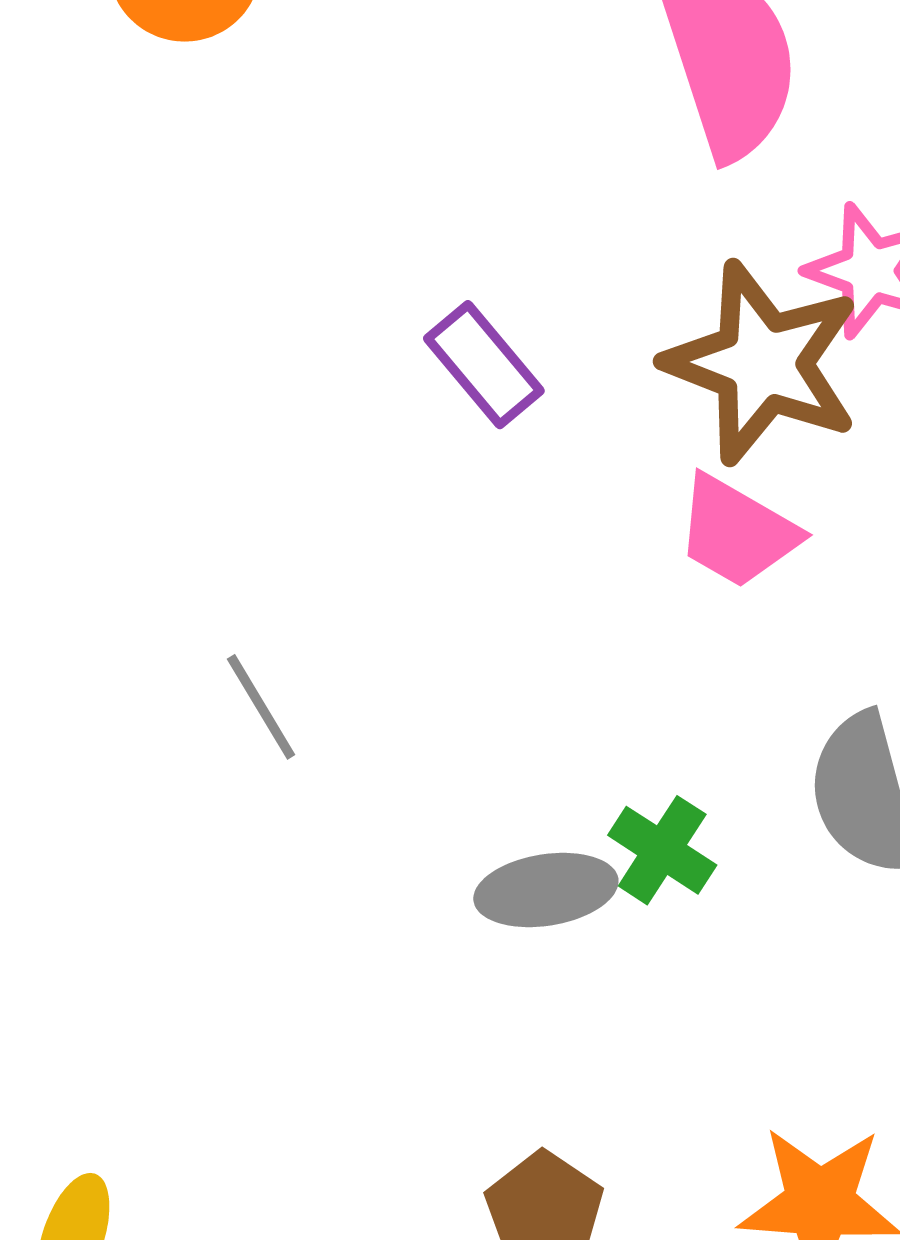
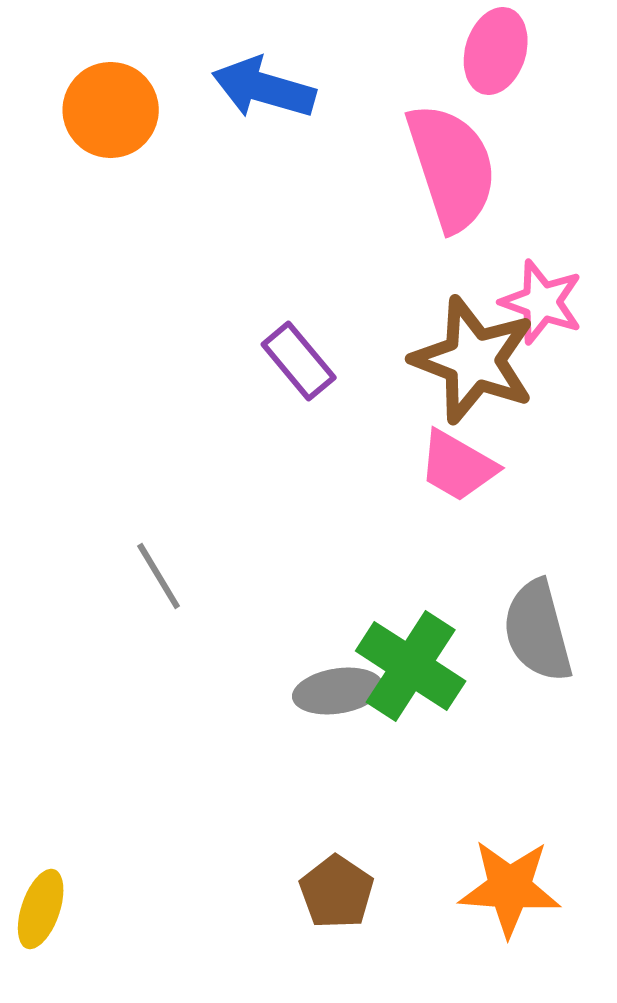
green cross: (662, 850) -> (411, 666), size x1.6

